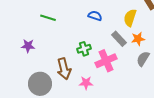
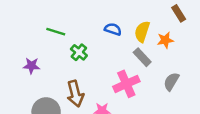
yellow semicircle: (130, 18) -> (142, 32), moved
orange star: (138, 39) -> (165, 40), moved
green cross: (84, 49) -> (79, 52), moved, turned -32

